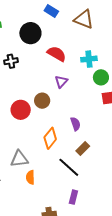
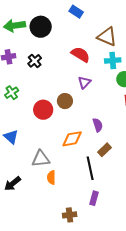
brown triangle: (84, 19) -> (107, 37), moved
black circle: (30, 33) -> (41, 27), moved
black cross: (11, 61) -> (35, 61), turned -32
orange diamond: (50, 138) -> (72, 139), turned 40
black line: (69, 167) -> (90, 168), turned 35

